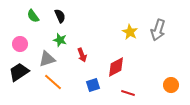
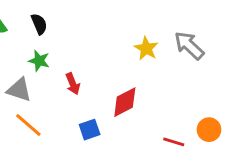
gray arrow: (158, 30) -> (189, 45), turned 115
gray triangle: (47, 59) -> (19, 90), turned 36
red line: (128, 93) -> (174, 142), moved

